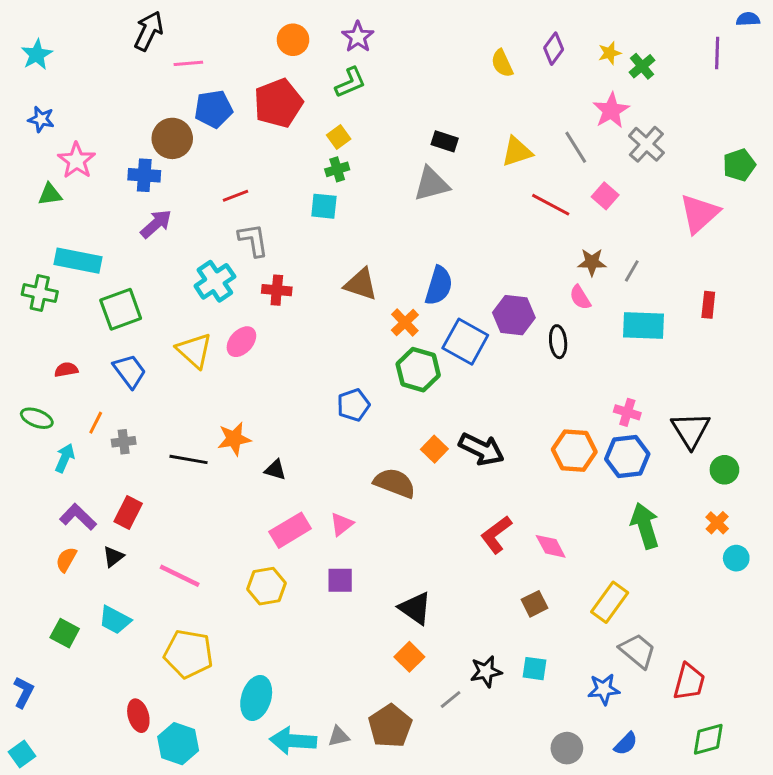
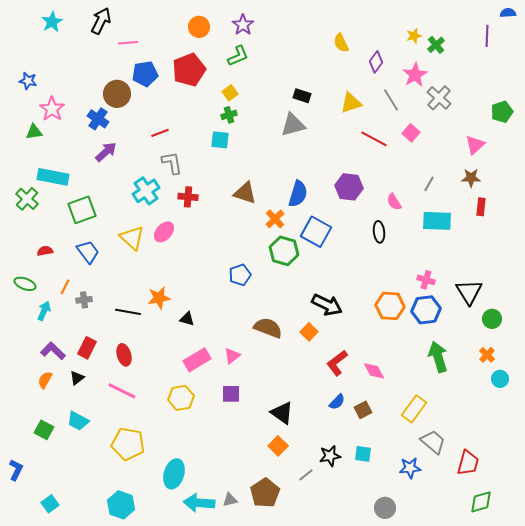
purple diamond: (554, 49) -> (376, 62), moved
cyan star: (37, 54) -> (52, 22), moved
blue cross: (144, 175) -> (98, 119), turned 30
pink triangle: (699, 214) -> (475, 145), size x0.7
brown star: (592, 262) -> (471, 178), moved
green cross: (40, 293) -> (27, 199), turned 30
purple hexagon: (514, 315) -> (349, 187), moved
orange square: (434, 449) -> (309, 332), moved
red ellipse: (138, 716) -> (124, 355), moved
blue semicircle: (626, 744) -> (337, 402), moved
cyan square: (22, 754) -> (50, 504), moved

